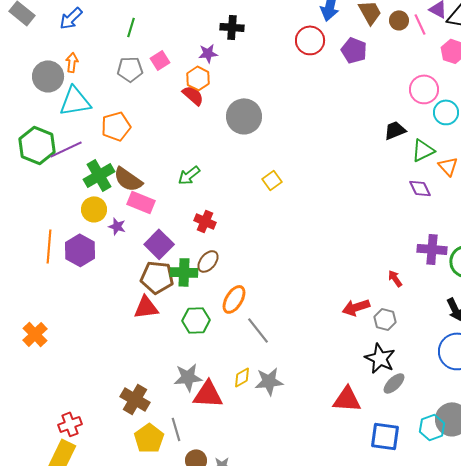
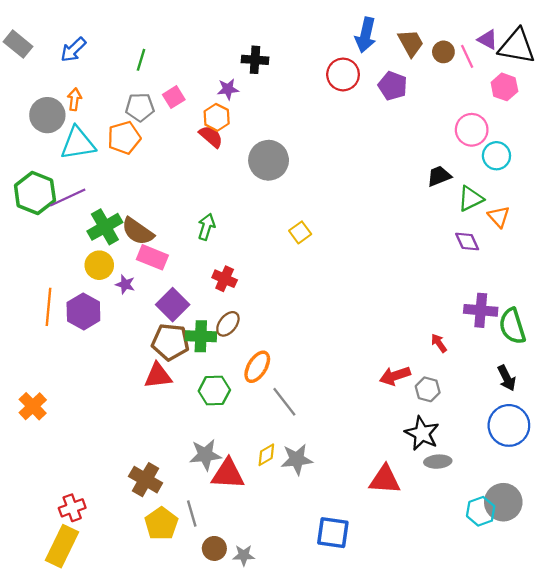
orange pentagon: (116, 126) -> (124, 138), moved
green arrow: (189, 175) -> (206, 227), turned 145
gray ellipse: (394, 383) -> (438, 462), turned 40
blue square: (385, 436) -> (333, 533), moved

